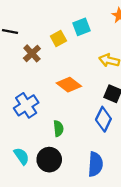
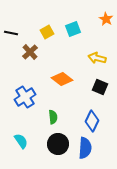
yellow square: (58, 38) -> (47, 32), moved
blue diamond: (103, 119) -> (92, 121), moved
black circle: (49, 160) -> (58, 144), moved

